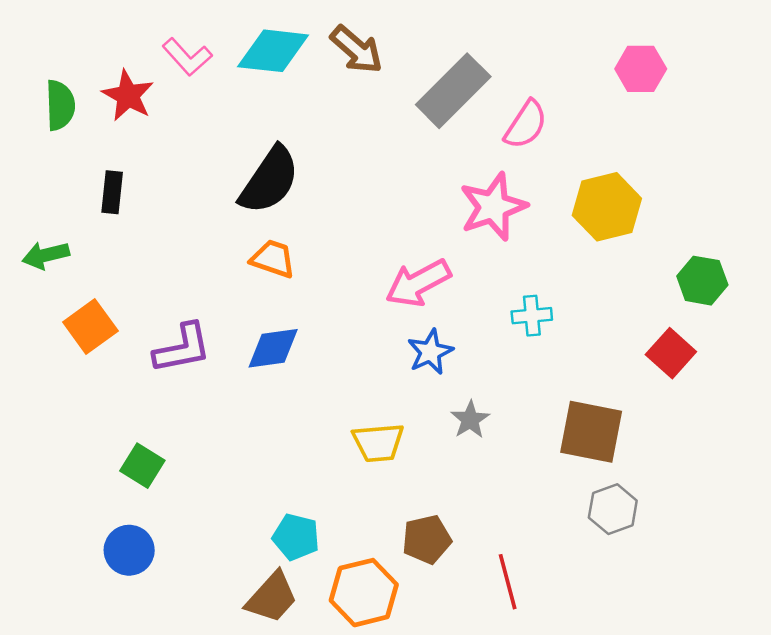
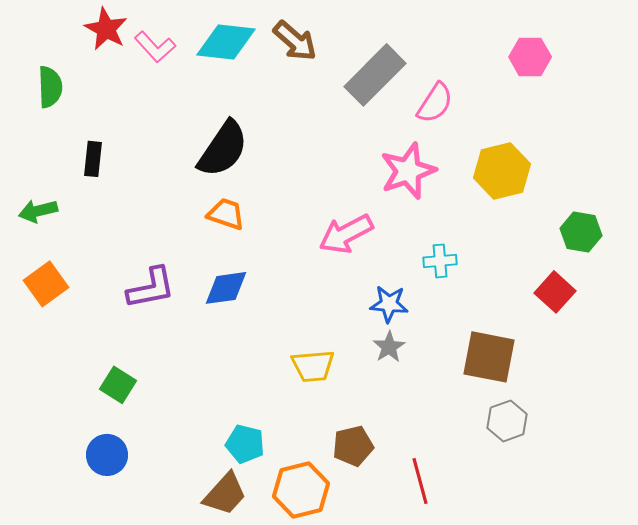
red star: (128, 96) -> (106, 29), moved
orange square: (90, 327) -> (46, 284), moved
blue star: (430, 352) -> (389, 304), moved, turned 30

